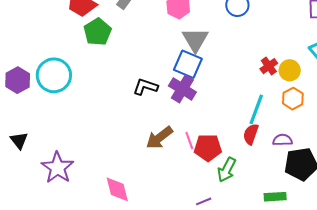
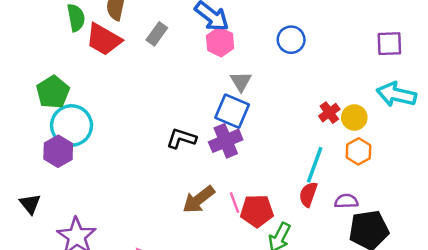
green pentagon: (98, 32) -> (53, 92), moved
gray triangle: (195, 40) -> (241, 82), size x0.7
purple hexagon: (18, 80) -> (58, 151), moved
purple cross: (182, 89) -> (226, 141), turned 36

